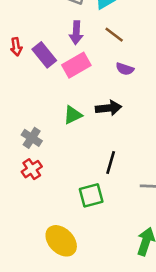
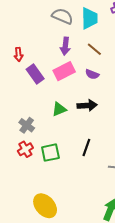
purple rectangle: (44, 55) -> (35, 74), moved
purple semicircle: (125, 69) -> (92, 74), moved
green square: (91, 195) -> (50, 153), moved

